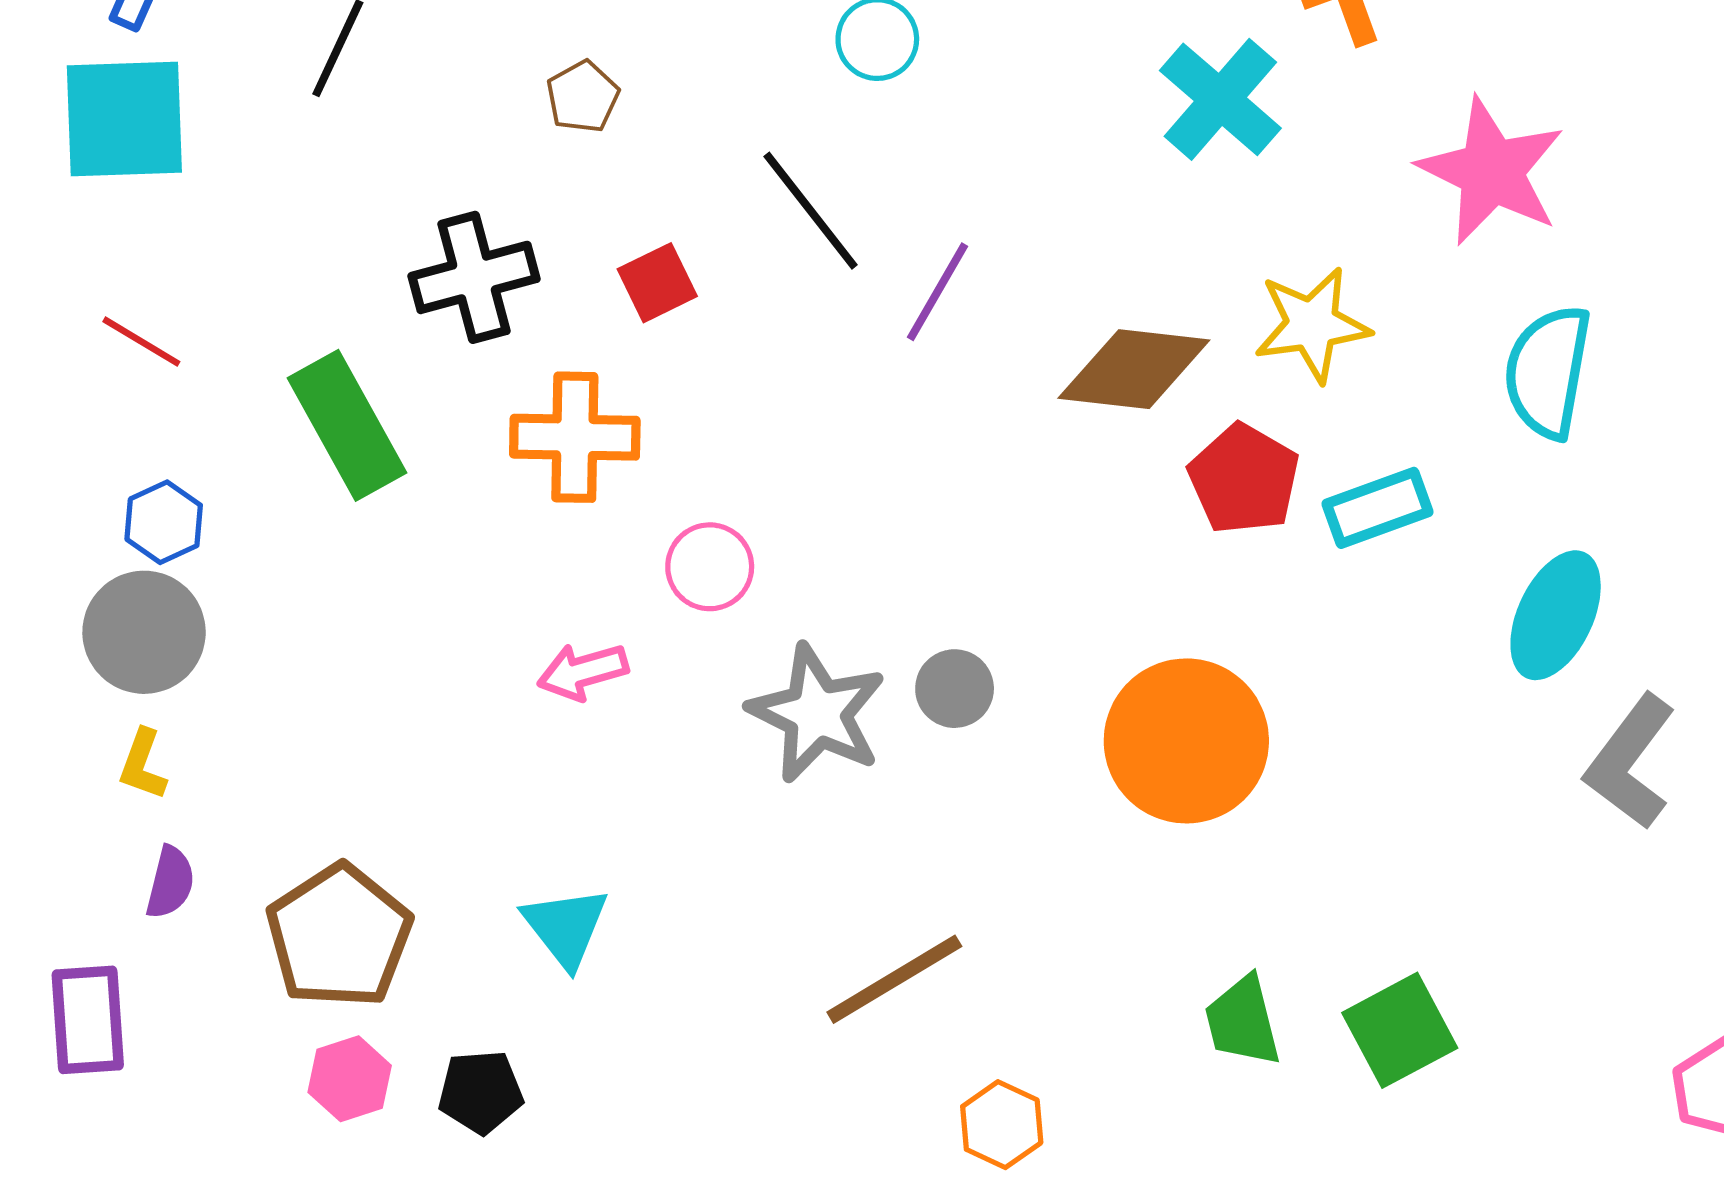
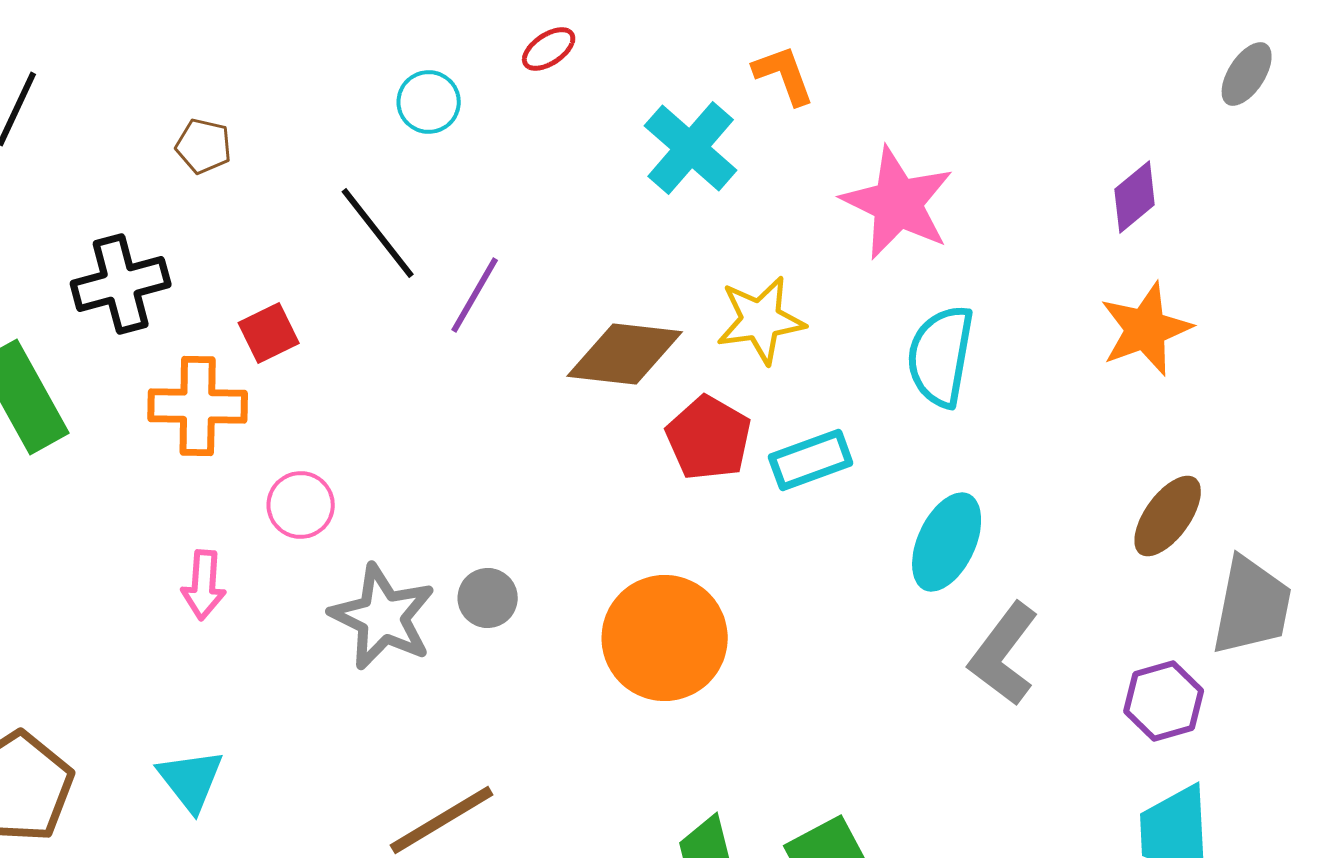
brown pentagon: (583, 97) -> (204, 146), turned -30
red square: (657, 283) -> (269, 333), moved
pink arrow: (583, 672) -> (204, 585), turned -70

